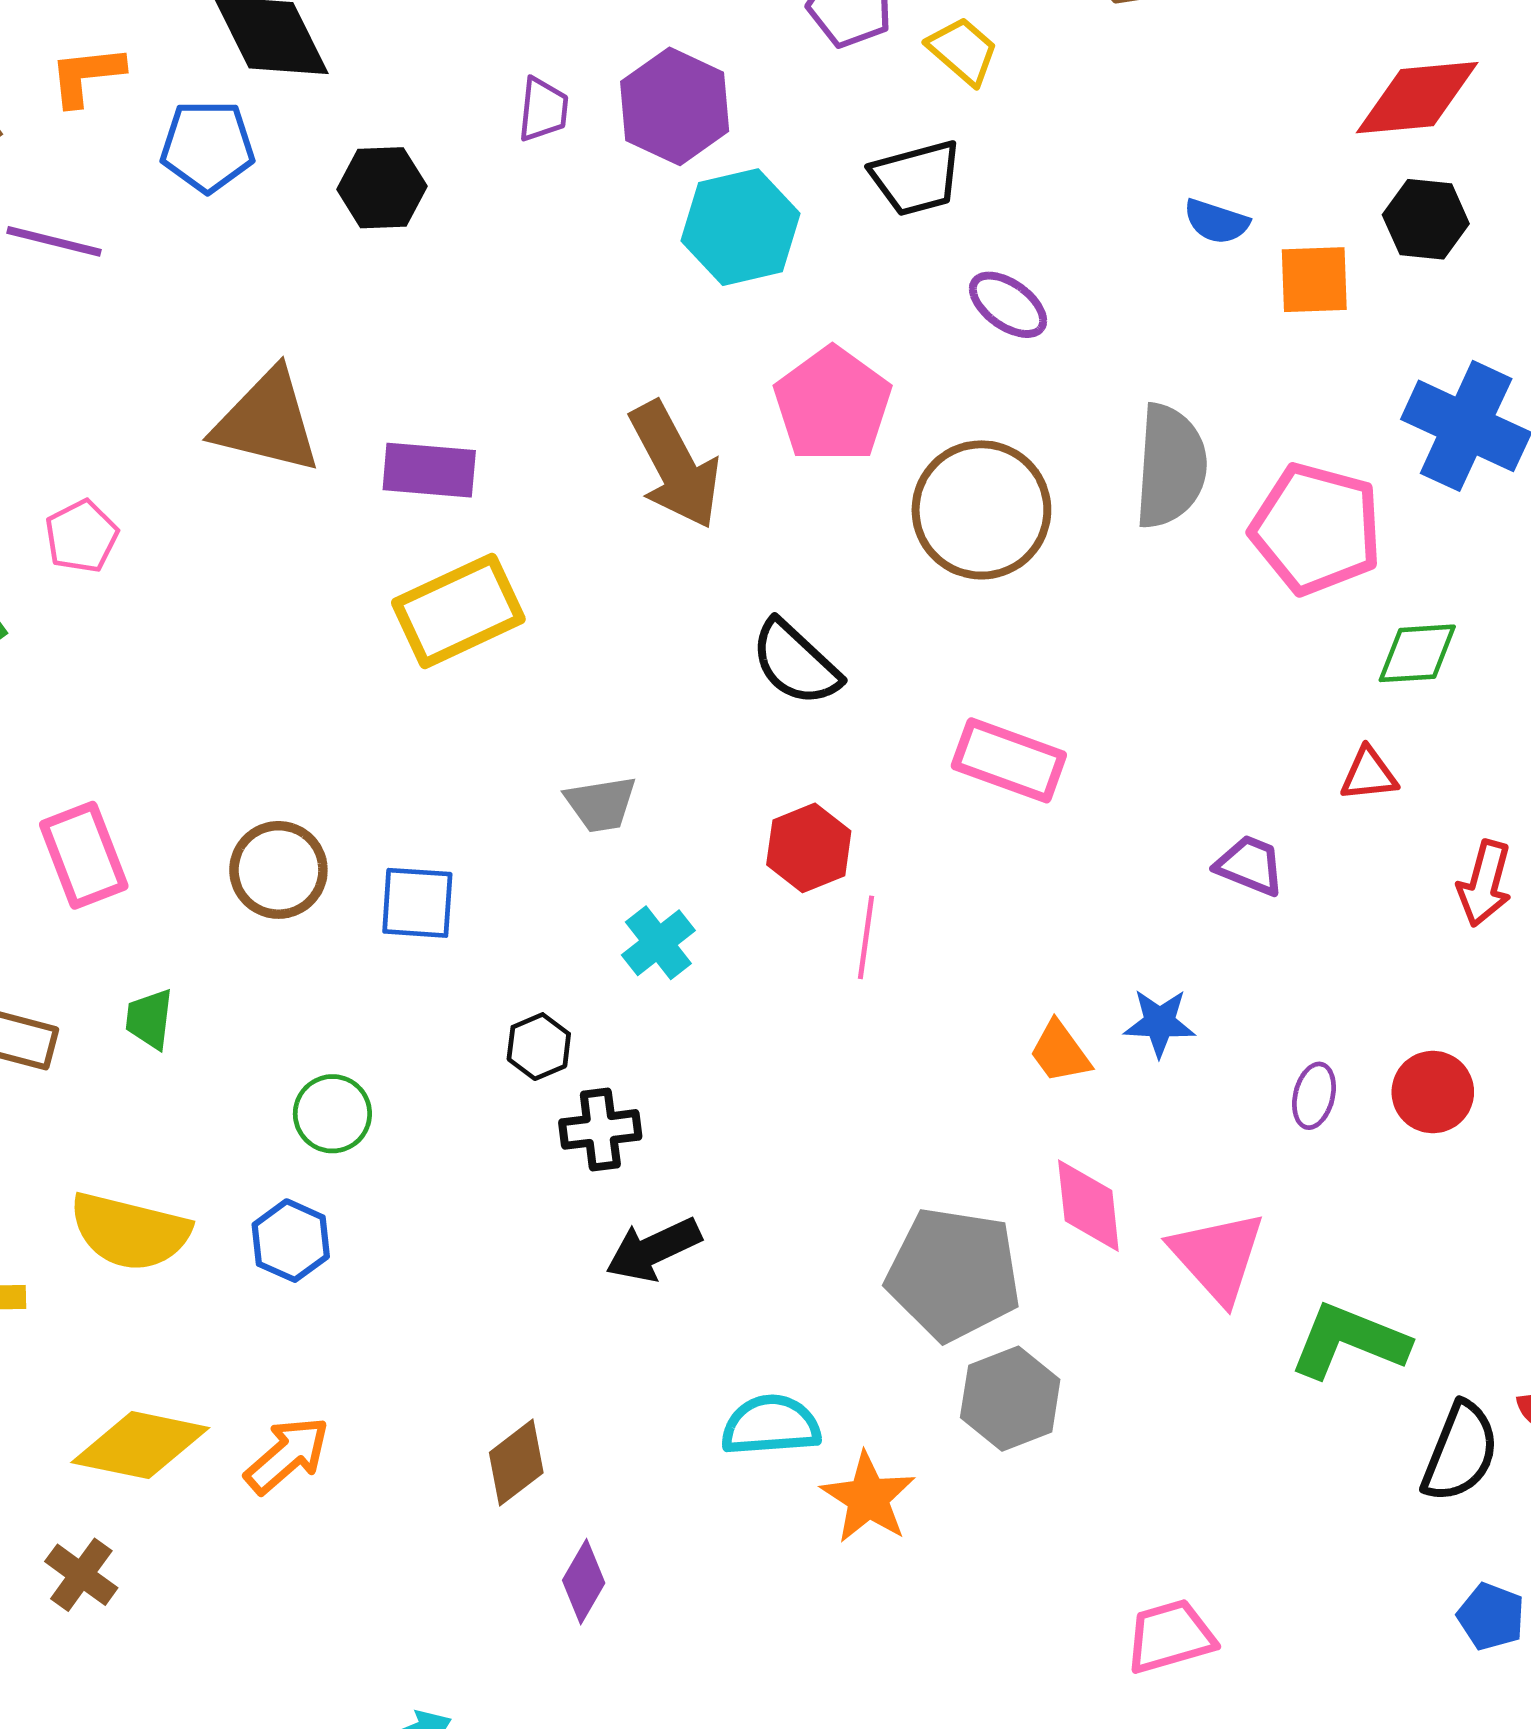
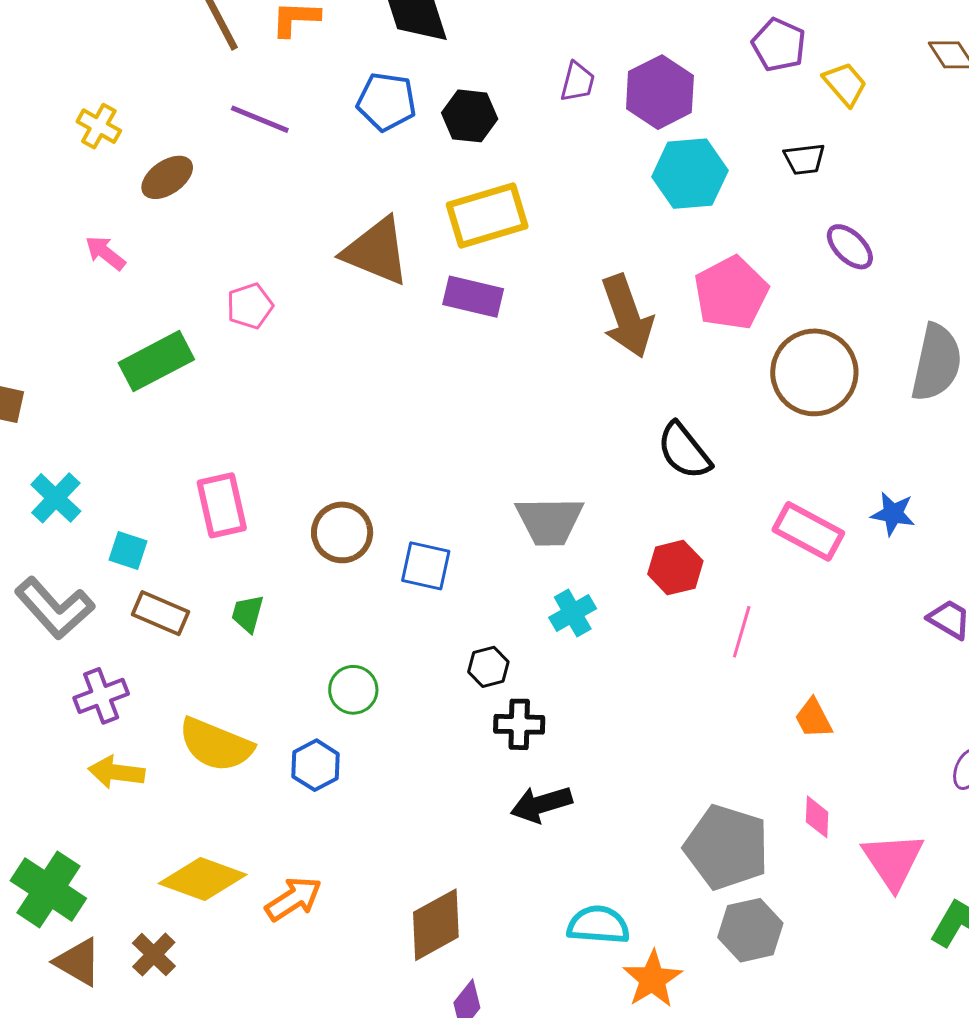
blue pentagon: (208, 146) -> (386, 102), moved
black trapezoid: (916, 178) -> (804, 159), size x0.7
yellow rectangle: (458, 611) -> (487, 215), moved
gray trapezoid: (601, 804) -> (549, 521), size x1.5
pink line: (866, 937) -> (742, 632), moved
blue star: (1160, 1023) -> (893, 514), moved
pink diamond: (1088, 1206) -> (817, 817), size x0.7
brown diamond: (516, 1463) -> (436, 925), size x1.4

